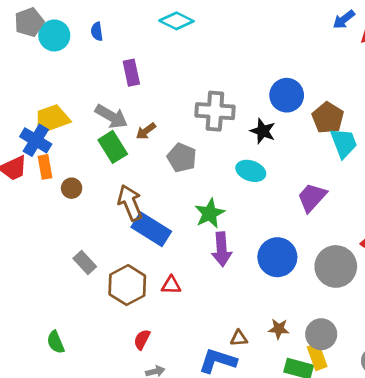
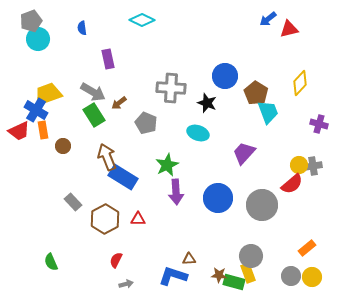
cyan circle: (54, 35) -> (38, 39), moved
brown star: (279, 329) -> (219, 275), moved

